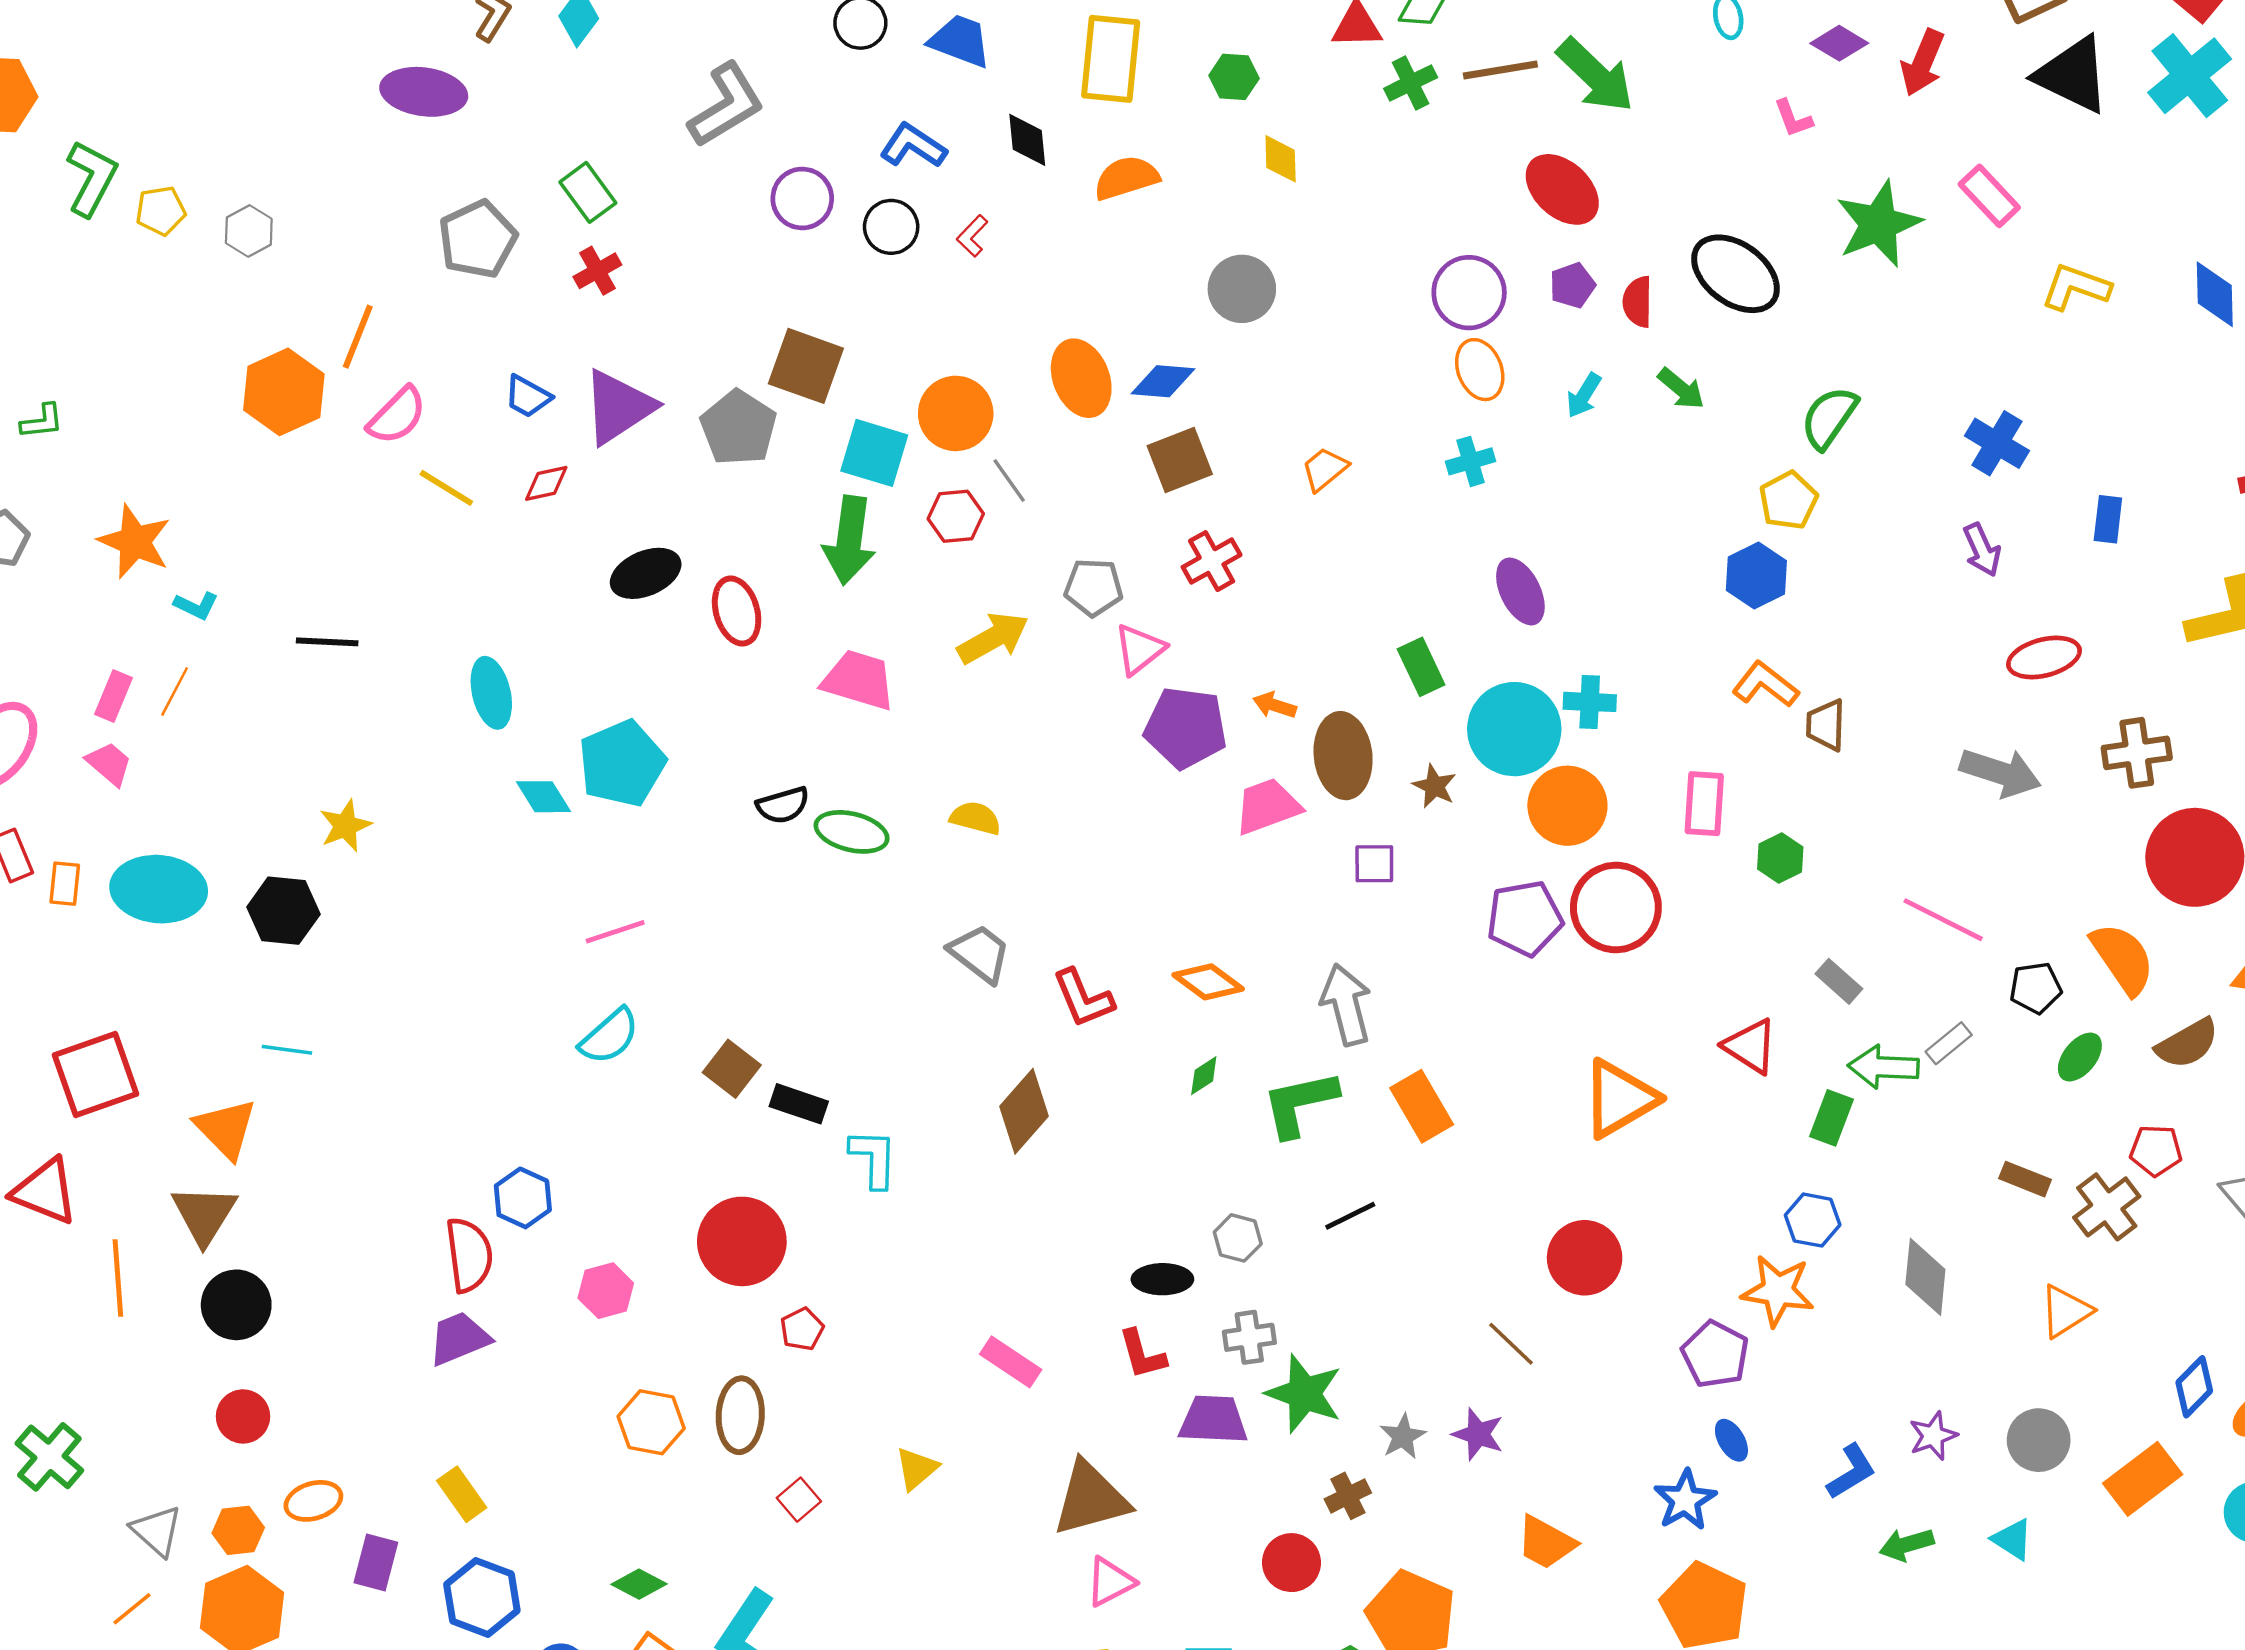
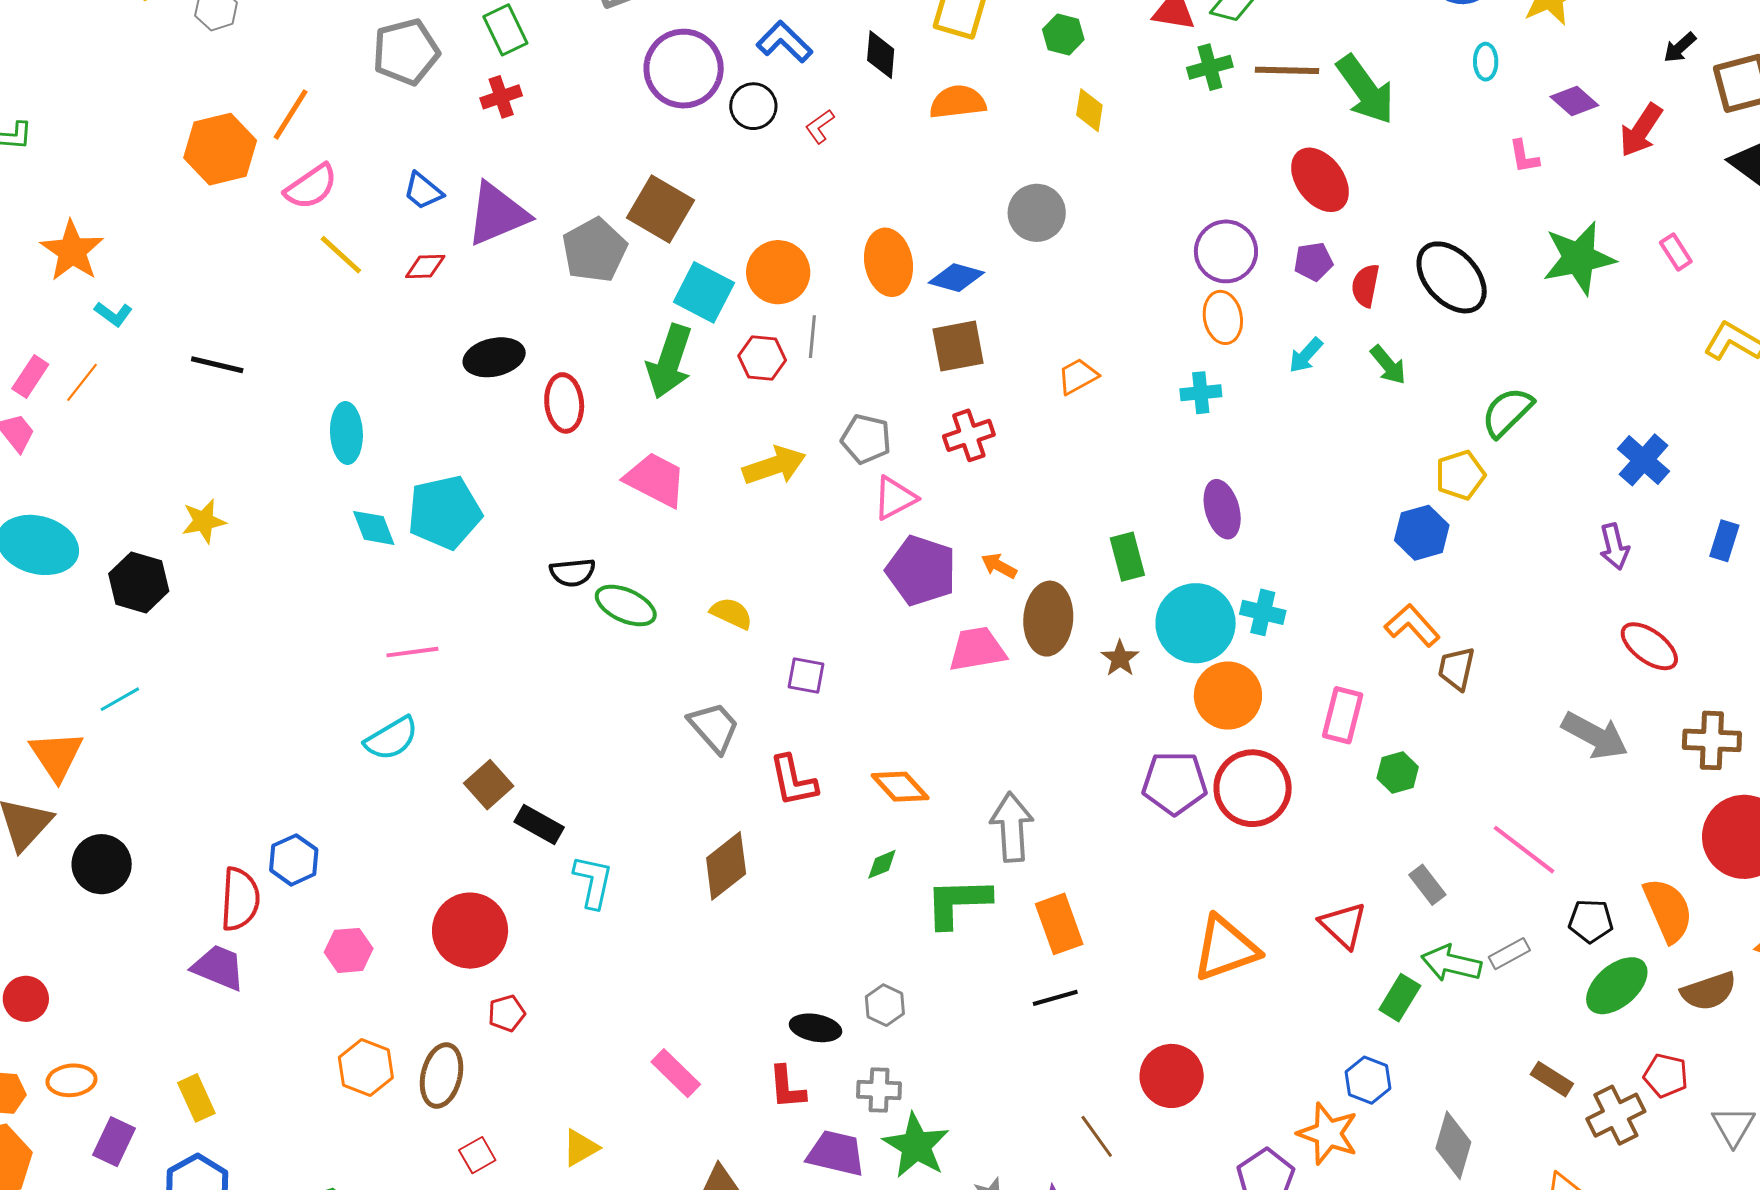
pink rectangle: (1989, 196) -> (1676, 252), size x0.7
purple circle: (802, 198) -> (684, 69), size x1.5
gray line: (1009, 481) -> (812, 337), turned 30
red ellipse: (2044, 657) -> (1649, 646), turned 40
purple square: (1374, 864) -> (806, 675), moved
cyan line: (287, 1050) -> (120, 699), turned -48
green ellipse: (2080, 1057) -> (1617, 986), size x1.5
black line: (1350, 1216) -> (1055, 998), moved
black circle: (236, 1305) -> (102, 864), moved
purple trapezoid: (459, 1339) -> (219, 967), turned 34

